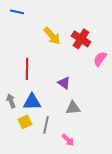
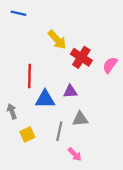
red cross: (81, 39) -> (81, 57), moved
purple triangle: (64, 83) -> (70, 91), turned -40
blue triangle: (32, 102) -> (45, 99), moved
gray line: (46, 125) -> (59, 131), moved

